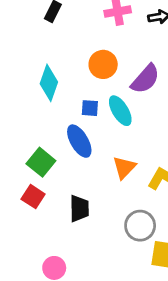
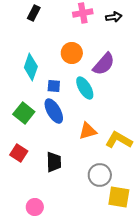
blue square: (90, 108) -> (54, 86), moved
green square: (41, 162) -> (24, 113), moved
orange triangle: (124, 167) -> (88, 131), turned 30

